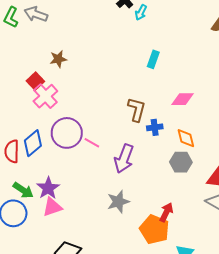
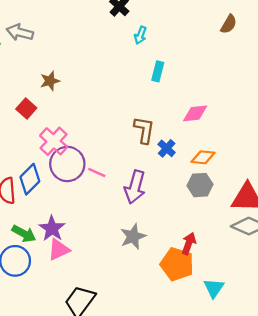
cyan arrow: (141, 12) -> (140, 35), moved
pink cross: (45, 96) -> (54, 141), moved
blue cross: (155, 127) -> (167, 148), turned -35
orange diamond: (186, 138) -> (203, 157), turned -65

